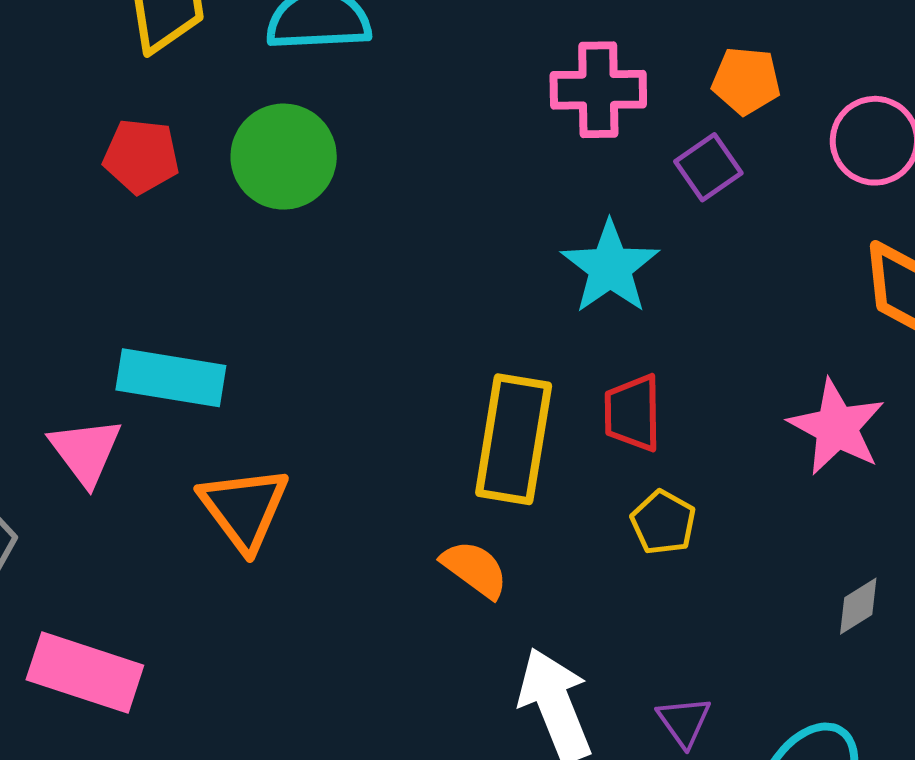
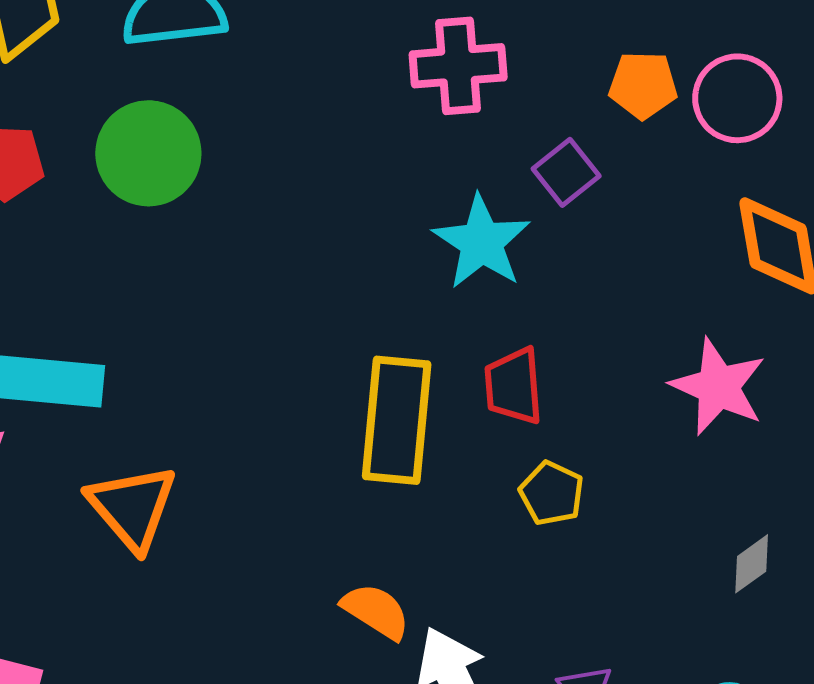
orange pentagon: (746, 81) -> (643, 85), moved
purple square: (708, 167) -> (566, 172), moved
orange semicircle: (475, 569) -> (376, 611), moved

